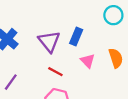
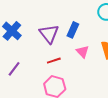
red line: (55, 72) -> (54, 61), turned -48

